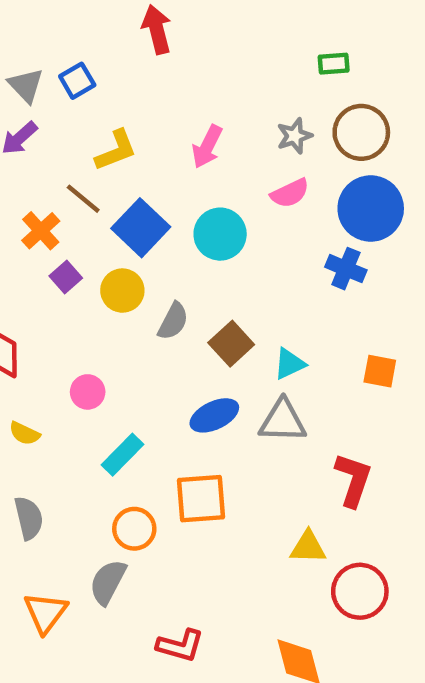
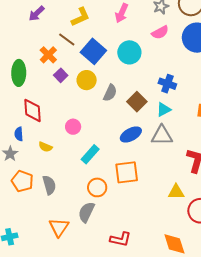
blue cross: (346, 269) -> (167, 84), moved

